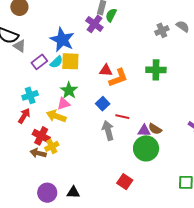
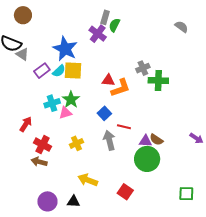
gray semicircle: (183, 26) -> (181, 27), moved
gray cross: (162, 30) -> (143, 68), moved
cyan cross: (30, 95) -> (52, 103), moved
yellow arrow: (56, 116) -> (88, 180), moved
yellow cross: (52, 146) -> (76, 143), moved

